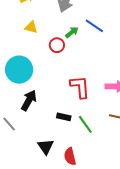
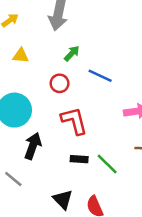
blue line: (94, 26) -> (100, 76), moved
red circle: (57, 45) -> (60, 83), moved
red L-shape: (80, 87) -> (74, 121), moved

